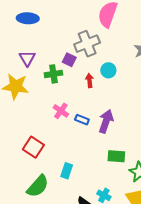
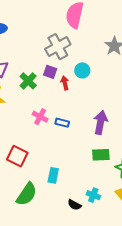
purple square: (69, 60) -> (50, 72), moved
green cross: (53, 74) -> (28, 81), turned -30
purple arrow: (106, 121) -> (100, 122), moved

